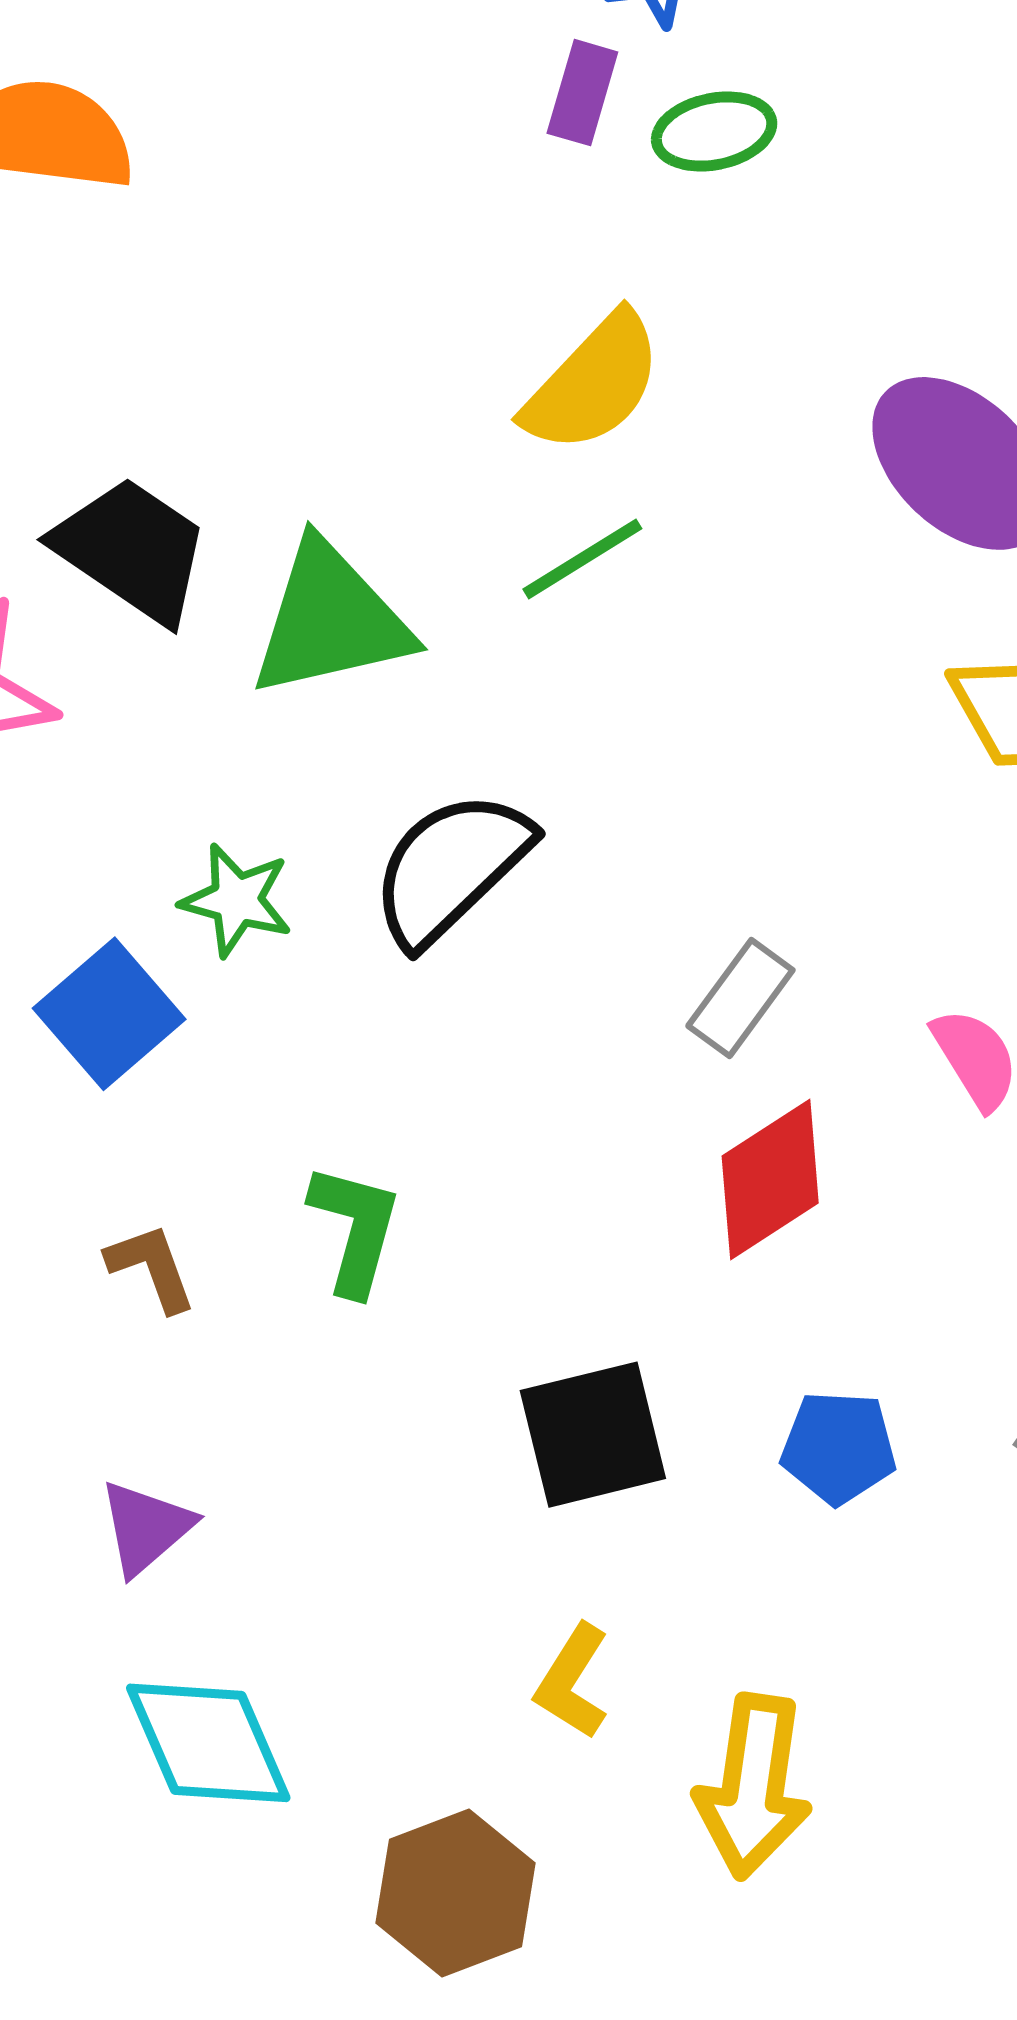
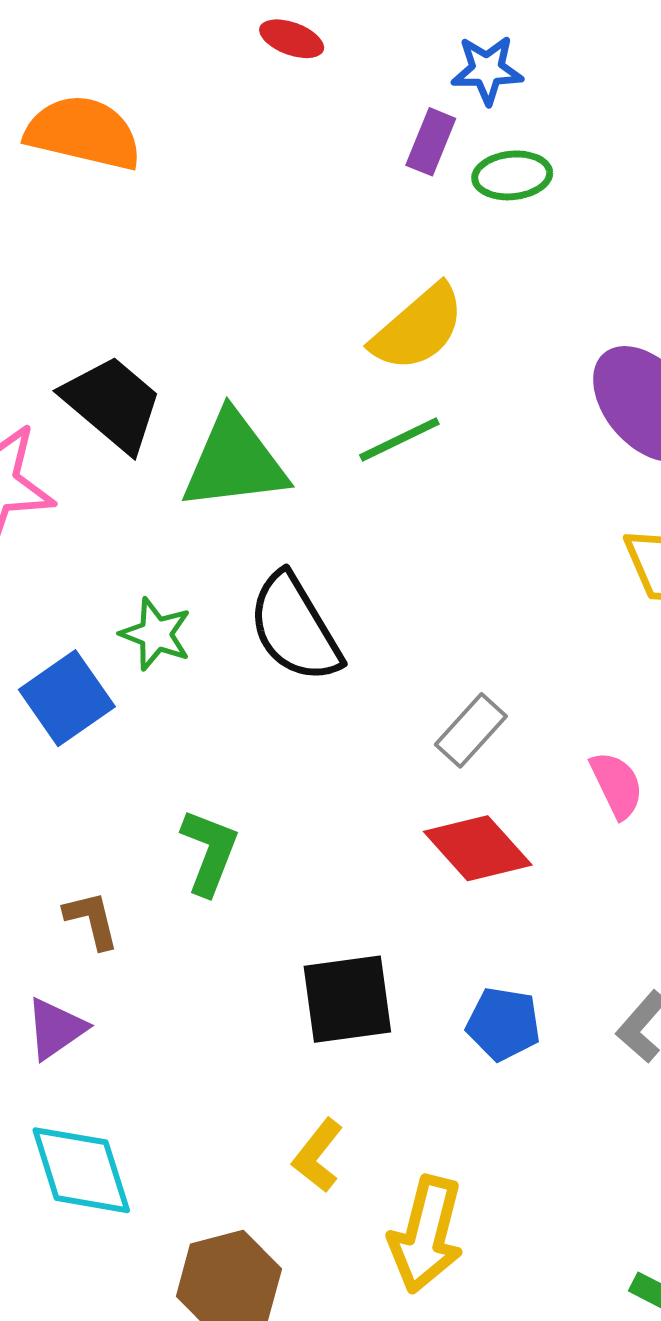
black semicircle: (451, 868) -> (295, 628), turned -83
red diamond: (770, 1179) -> (478, 848), turned 75
brown L-shape: (151, 1267) -> (92, 920), moved

